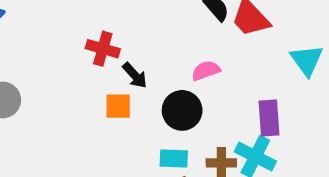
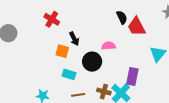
red cross: (103, 49) -> (52, 19), moved
cyan rectangle: (174, 159) -> (69, 74), moved

